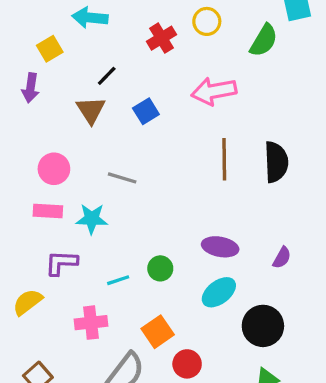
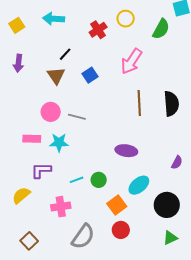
yellow square: (50, 49) -> (17, 25), moved
pink arrow: (214, 91) -> (131, 61), turned -44
pink circle: (54, 169) -> (51, 112), moved
purple ellipse: (220, 247) -> (126, 151), moved
green circle: (160, 268) -> (99, 180), moved
orange square: (158, 332) -> (117, 205), moved

